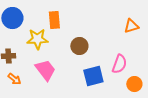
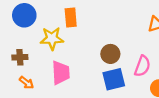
brown circle: (79, 46) -> (110, 54), moved
pink trapezoid: (45, 70) -> (61, 73), turned 35

